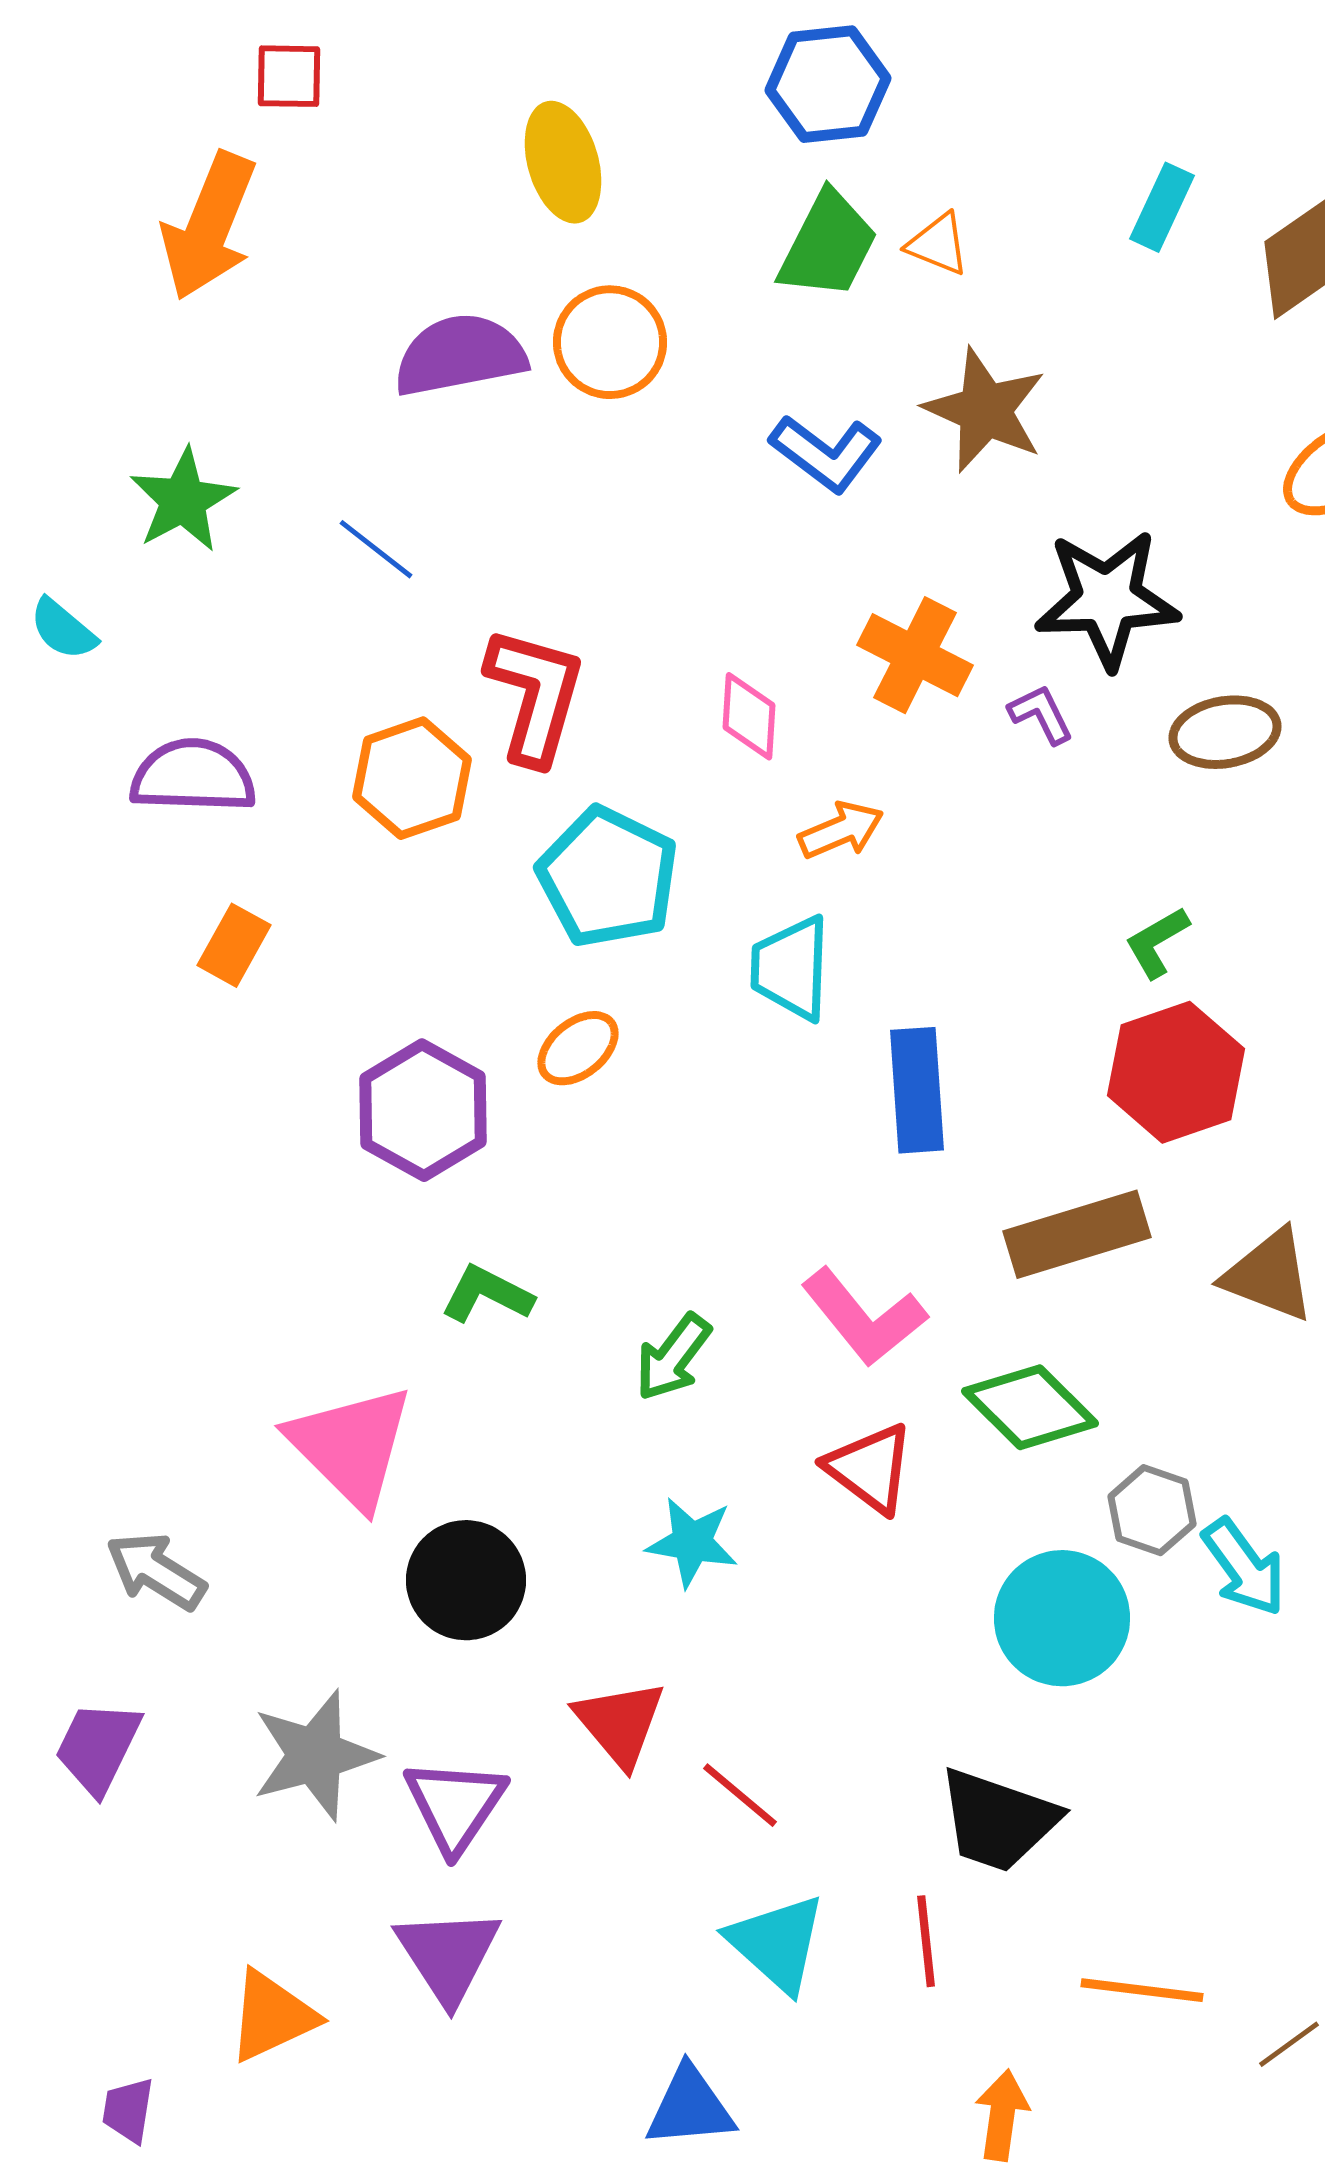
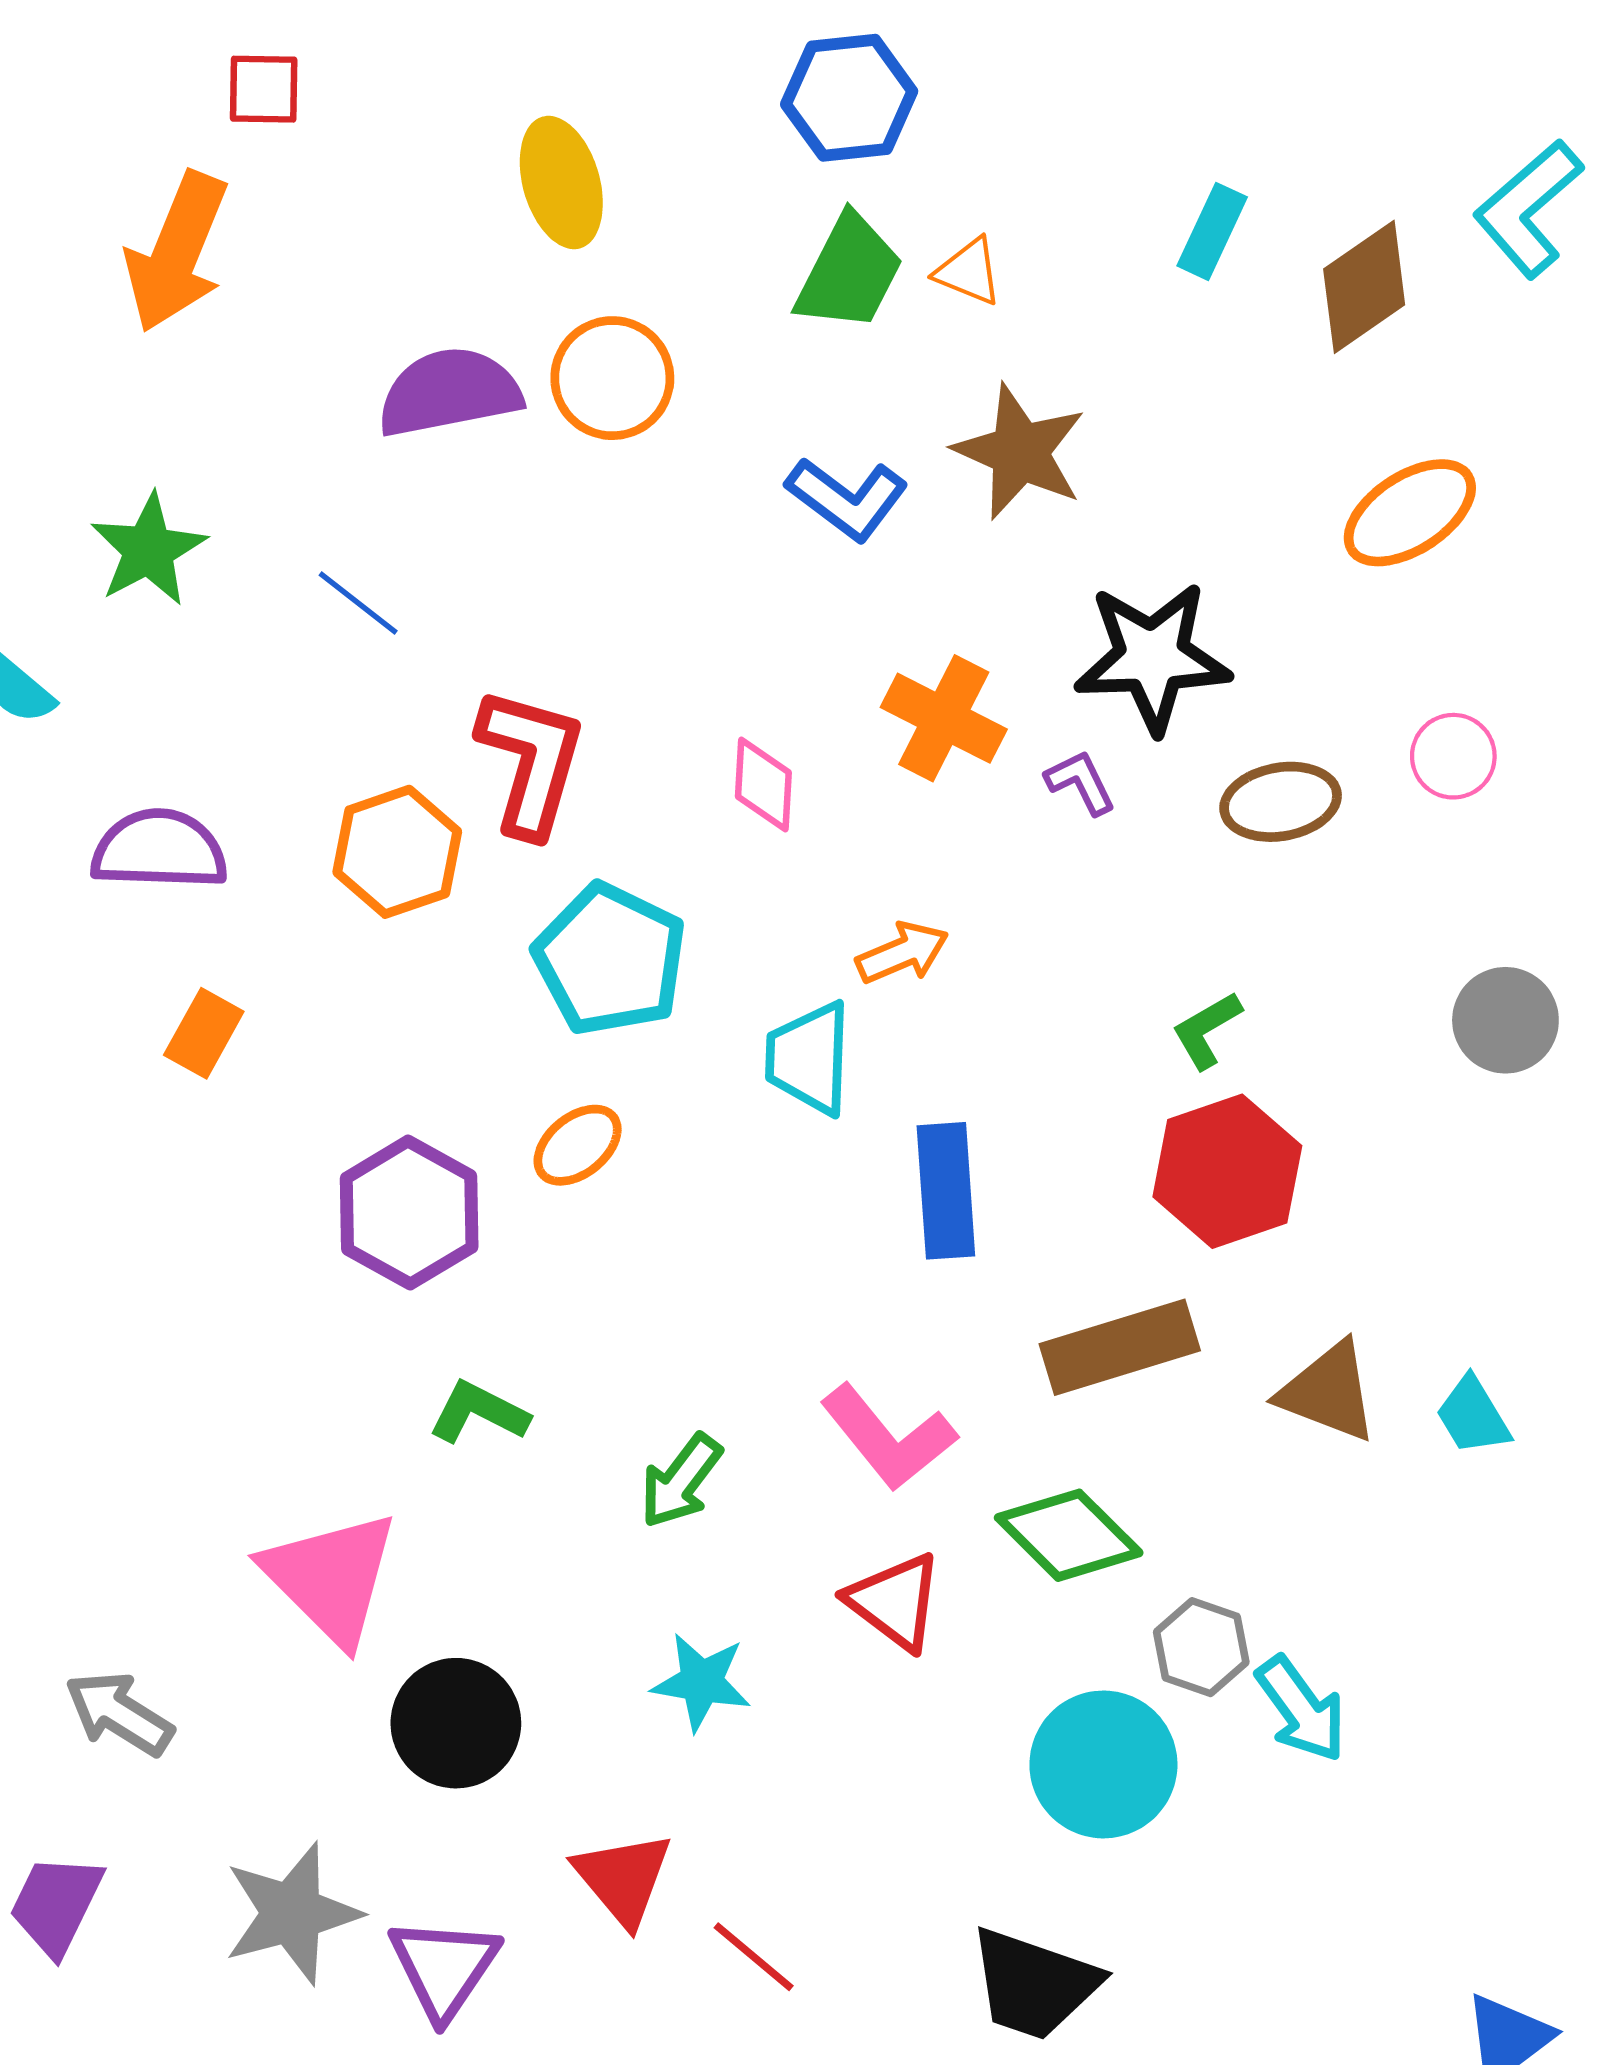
orange arrow: (841, 830) -> (902, 953), moved

